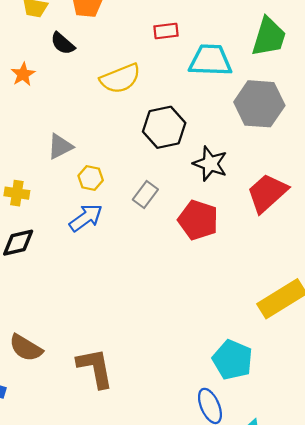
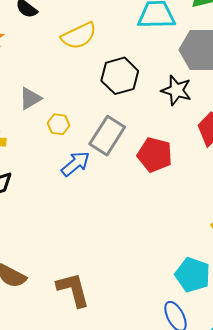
black star: (210, 164) -> (176, 90), moved
gray rectangle: (145, 194) -> (107, 136), size x1.6
blue arrow: (86, 218) -> (75, 164), moved

